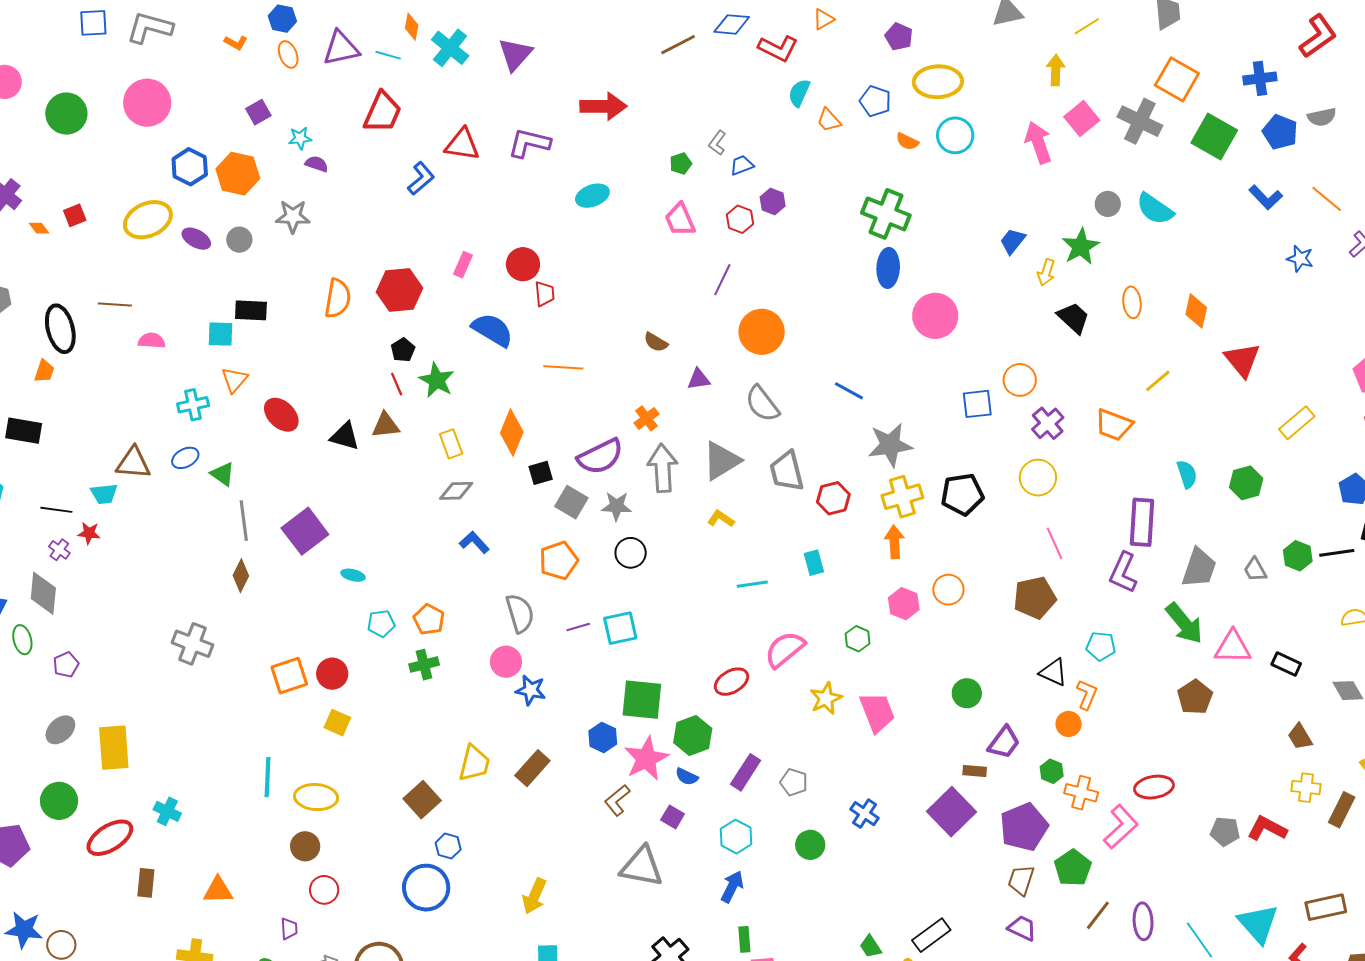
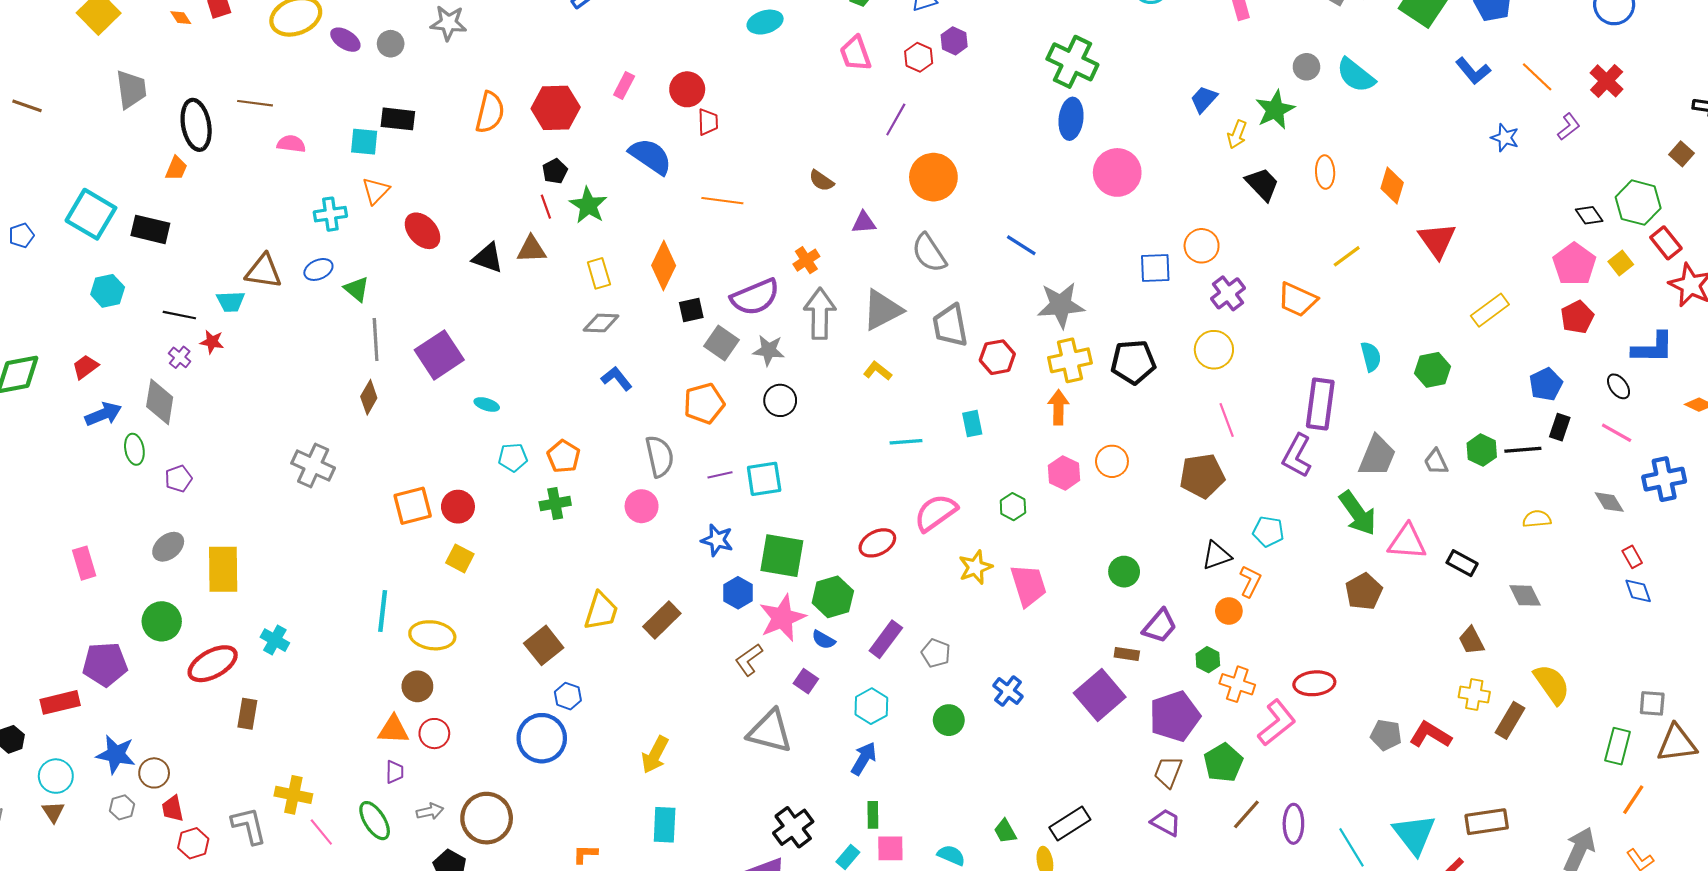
black triangle: (1053, 672) -> (1217, 556), turned -48
blue star: (531, 690) -> (717, 540), moved
orange triangle: (218, 890) -> (393, 730), moved

